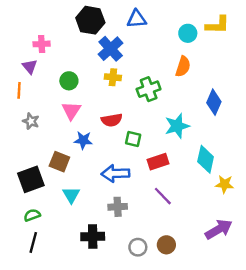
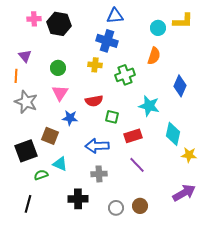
black hexagon: (90, 20) -> (59, 24), moved
pink cross: (42, 44) -> (34, 19), moved
blue cross: (111, 49) -> (107, 41), moved, turned -30
gray star: (31, 121) -> (26, 102), size x1.6
cyan star: (177, 126) -> (149, 106), turned 30
cyan triangle: (71, 195) -> (60, 164), turned -35
green semicircle: (32, 215) -> (41, 175), moved

